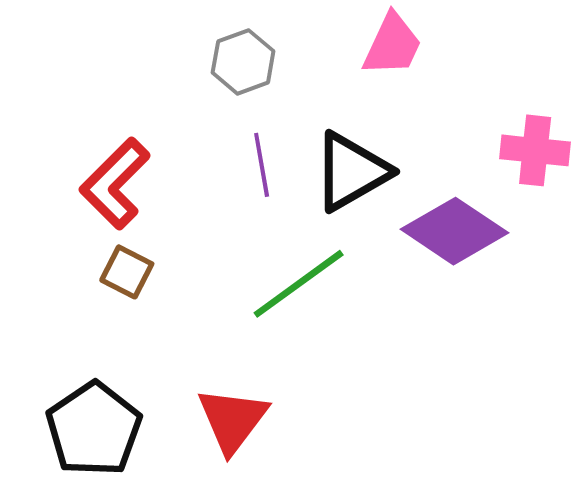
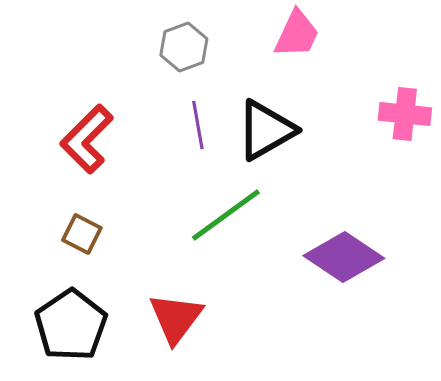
purple diamond: (454, 231) -> (344, 257), moved
brown square: (127, 272) -> (82, 234), moved

